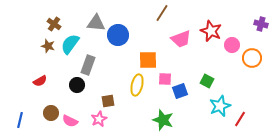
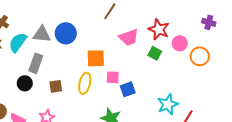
gray triangle: (96, 23) -> (42, 34), moved
green square: (207, 81) -> (155, 53), moved
brown square: (108, 101) -> (56, 86), moved

